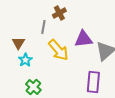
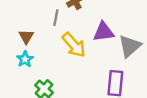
cyan star: (25, 60) -> (25, 59), moved

